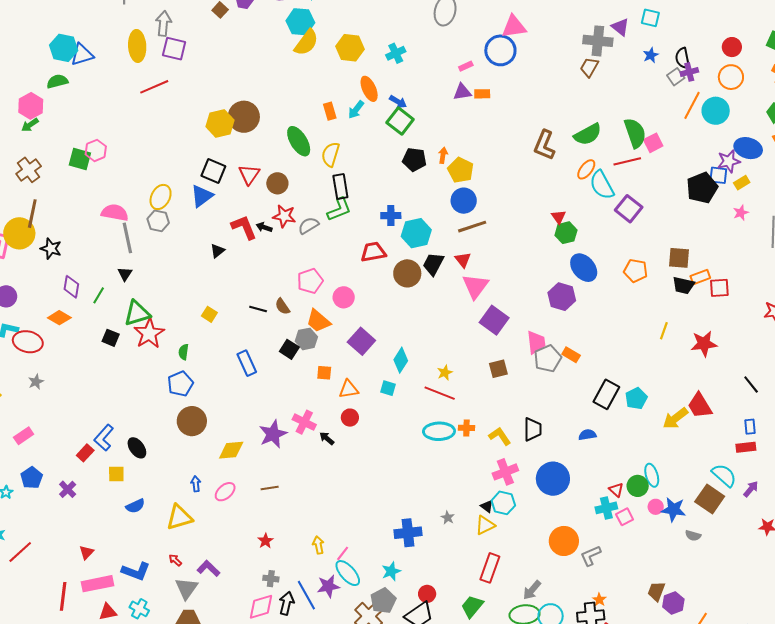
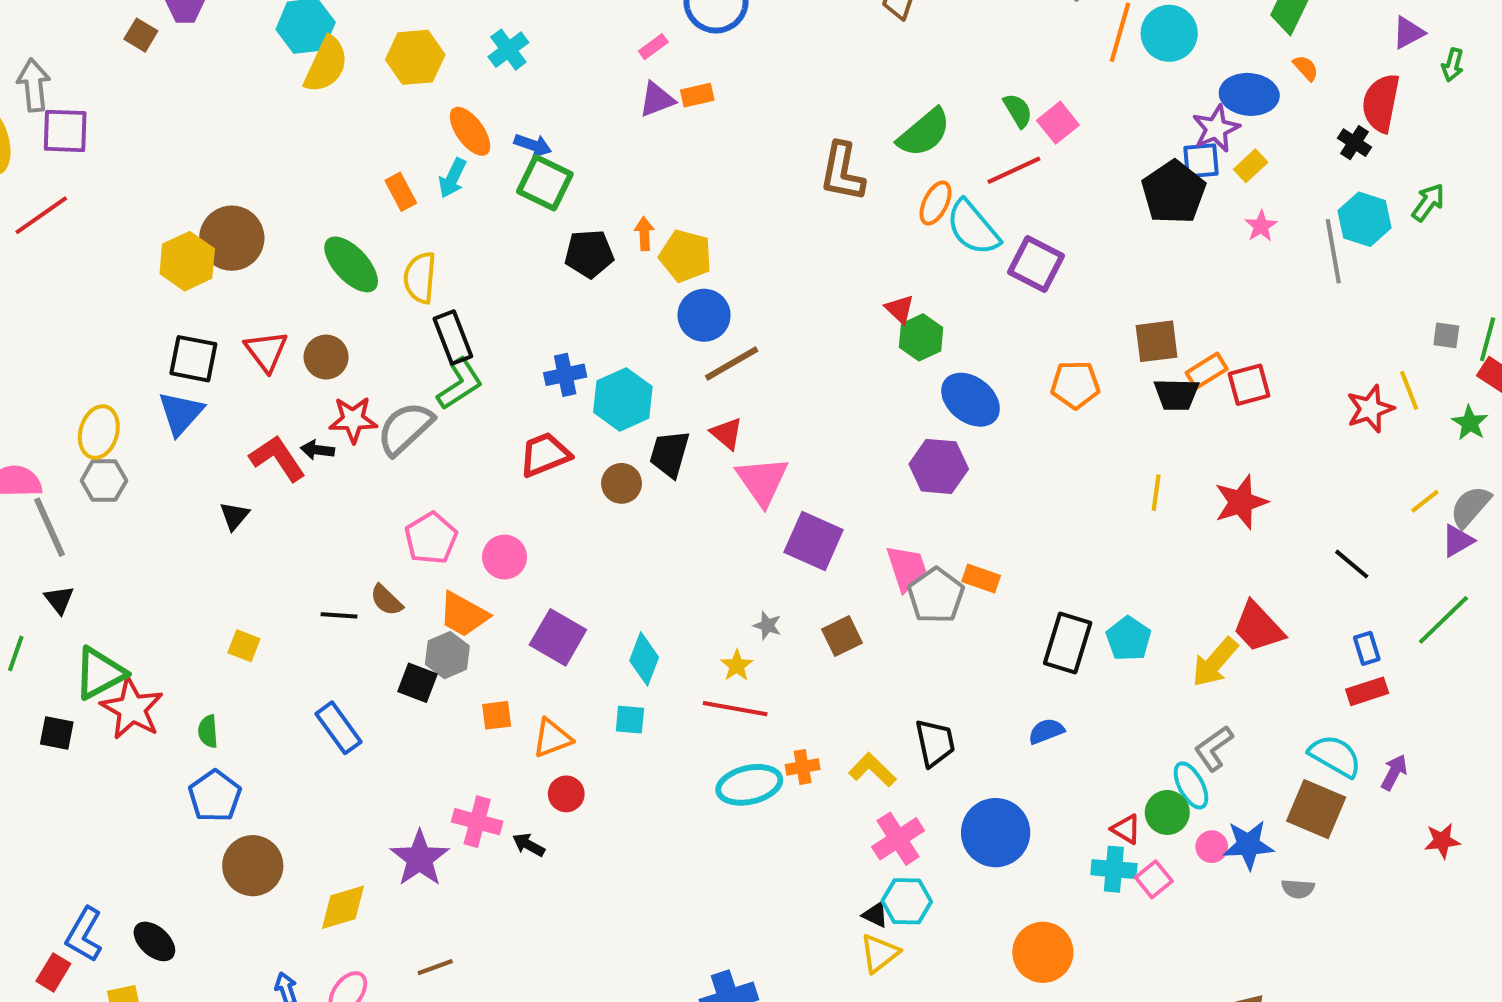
green semicircle: (635, 133) -> (1018, 111), size x0.6
gray semicircle: (308, 226) -> (405, 428), size x1.4
brown circle: (407, 273) -> (622, 483), size x0.7
cyan cross: (606, 508) -> (1114, 869), turned 30
gray star: (448, 518) -> (767, 626), moved
gray L-shape: (591, 556) -> (1214, 748), moved

